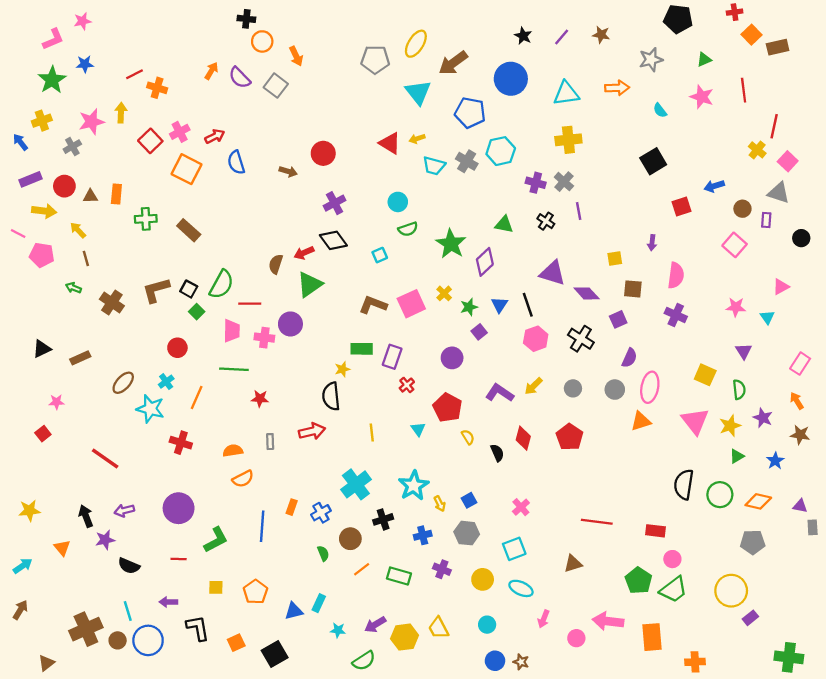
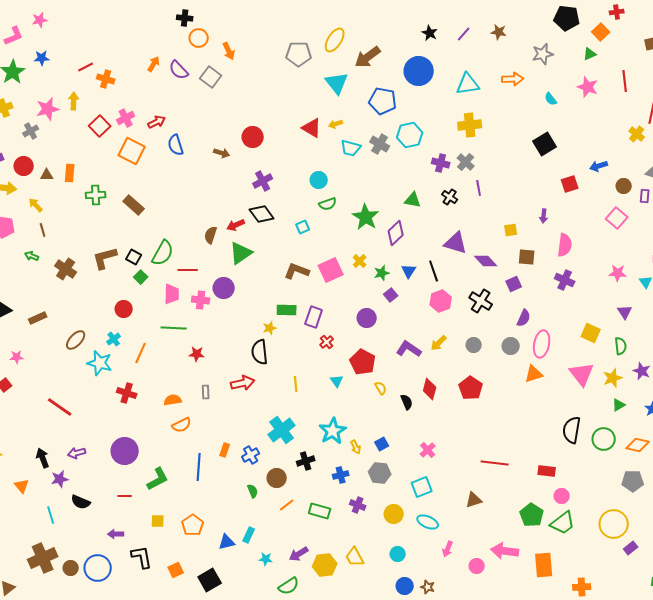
orange square: (752, 35) -> (601, 32), moved
cyan line: (128, 611) -> (51, 515), moved

